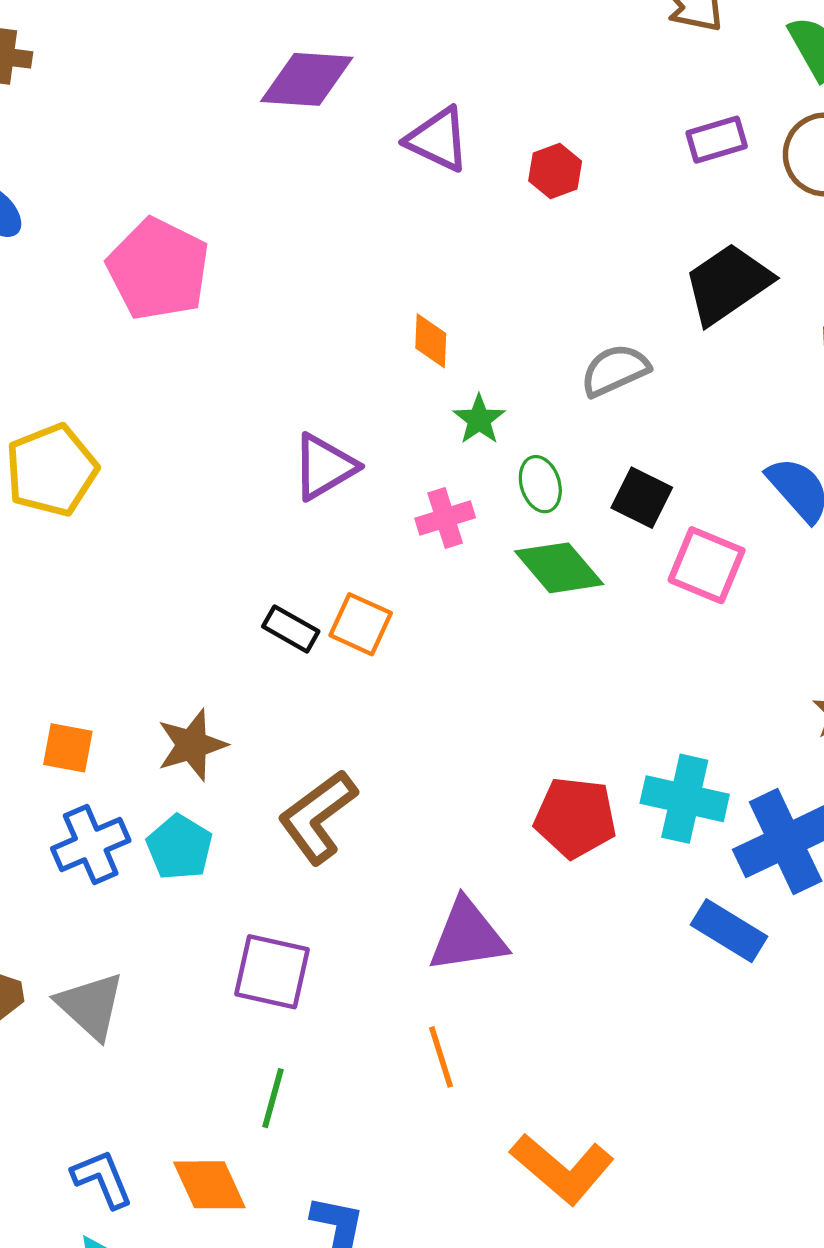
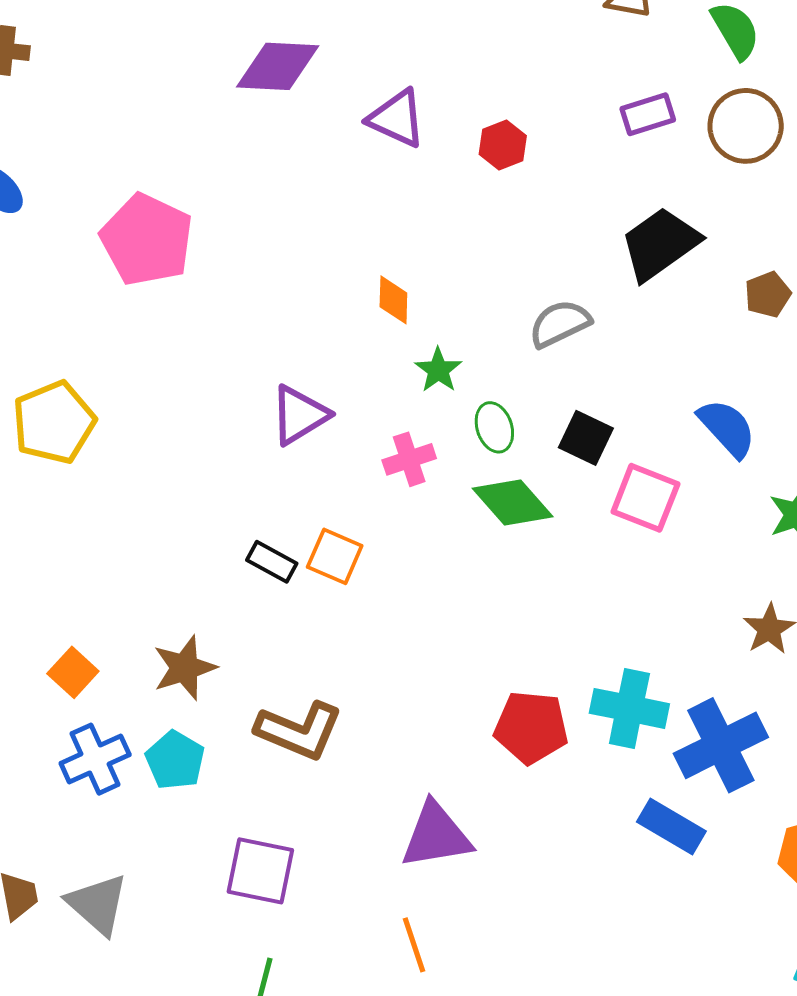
orange square: (68, 748) -> (73, 672), turned 33
brown L-shape: (318, 817) -> (299, 731), turned -120

